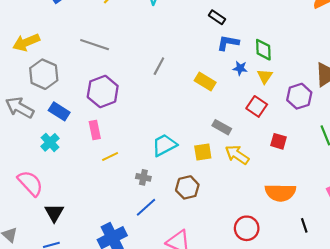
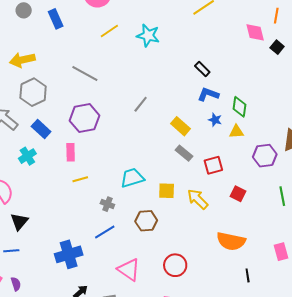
yellow triangle: (265, 76) -> (236, 132), turned 42
red square: (257, 106) -> (213, 165), moved, turned 30
gray rectangle: (222, 127) -> (184, 153), moved
red circle: (247, 228) -> (175, 265), moved

